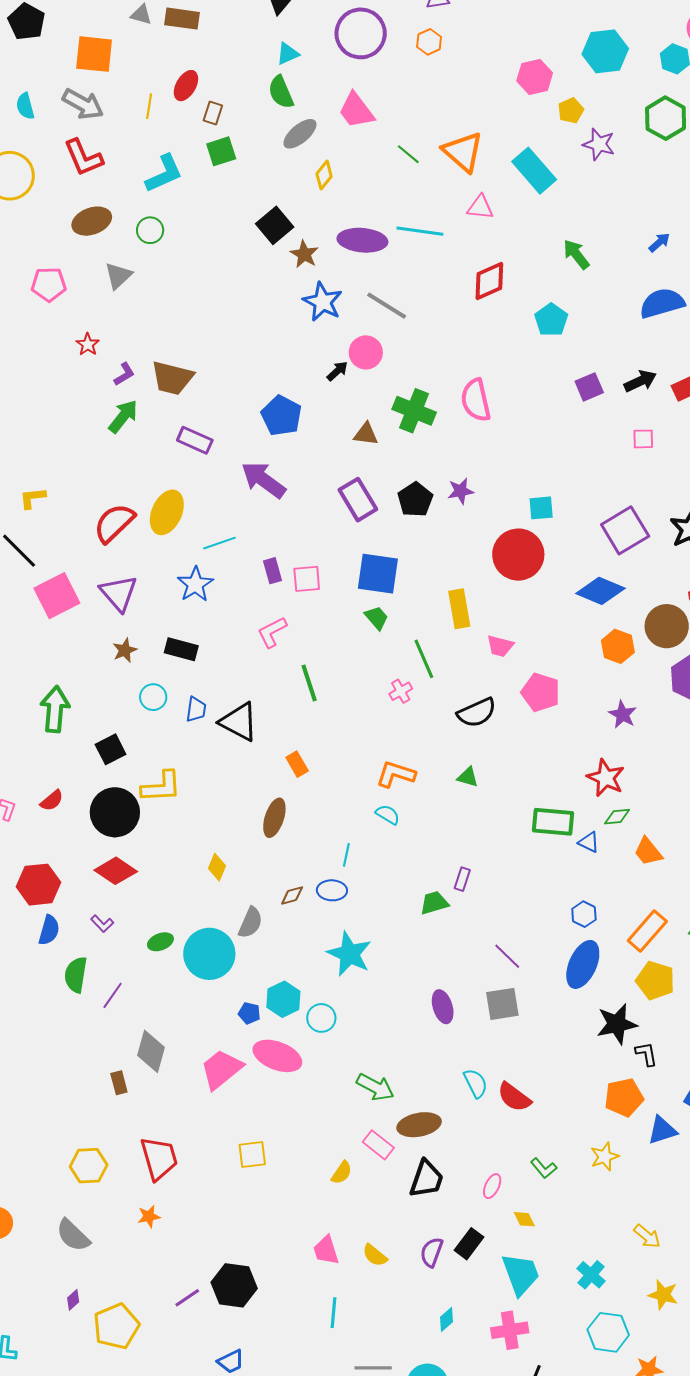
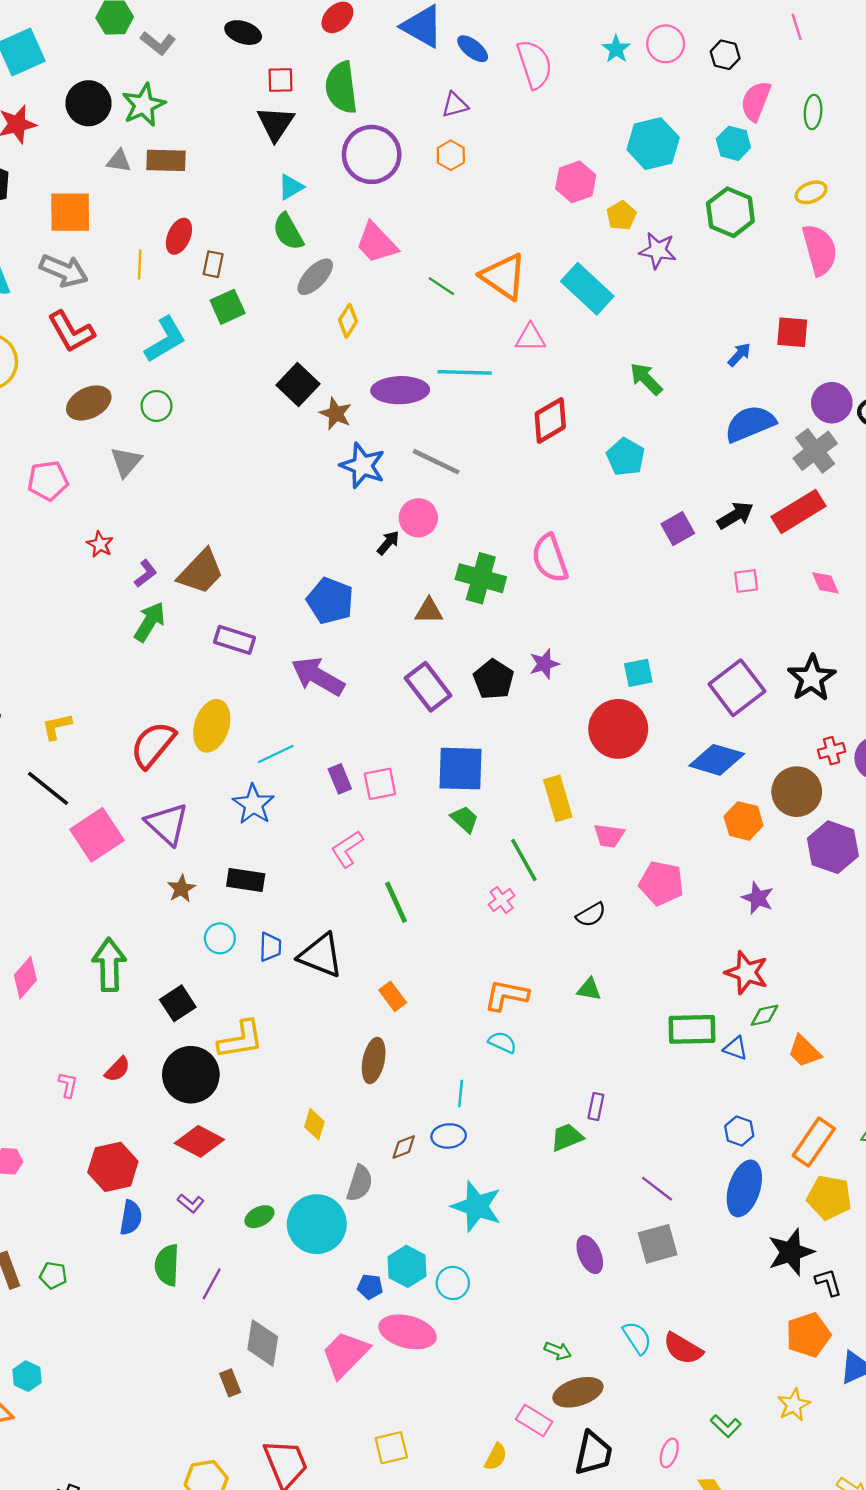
brown trapezoid: (172, 378) -> (201, 572), turned -54
black semicircle: (477, 713) -> (591, 915), size x0.7
green arrow: (375, 1087) -> (558, 1351), moved, size x0.6

